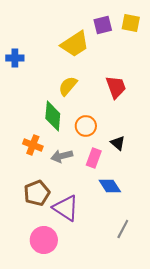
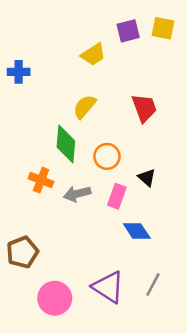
yellow trapezoid: (75, 44) -> (93, 54), size x0.7
brown pentagon: (37, 193) -> (22, 252), moved
purple triangle: (66, 208) -> (108, 287), moved

